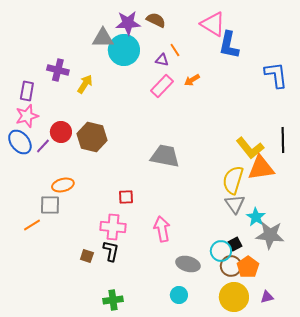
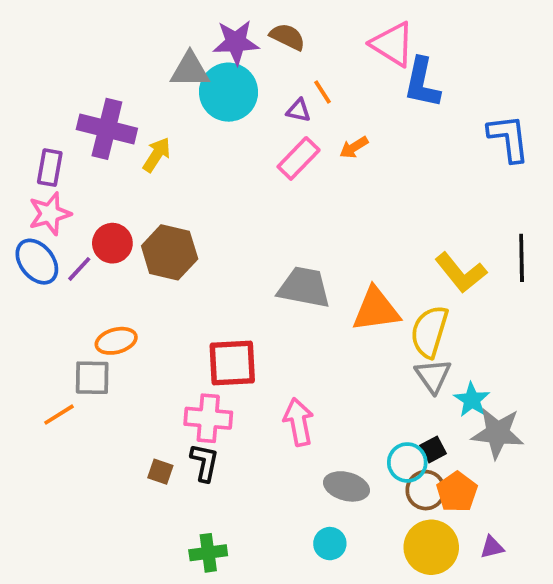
purple cross: (58, 70) -> (107, 129), size x1.4
orange triangle: (261, 168) -> (376, 310), moved
red square: (126, 197) -> (232, 363), size x1.8

